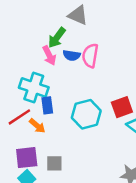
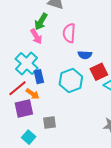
blue semicircle: (72, 55) -> (85, 55), moved
cyan cross: (34, 87) -> (27, 63), turned 30
purple square: (27, 158) -> (24, 108), moved

